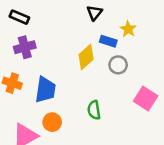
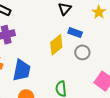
yellow star: (128, 29) -> (99, 12), moved

